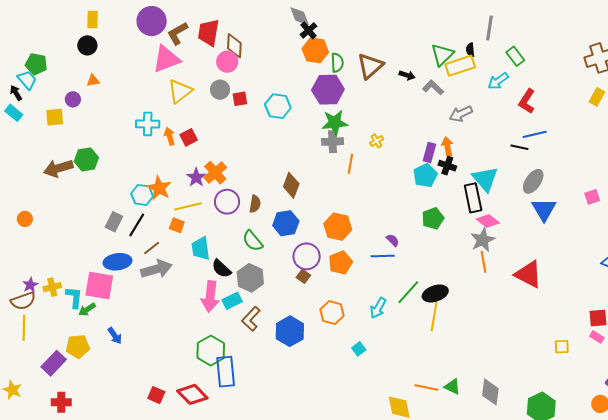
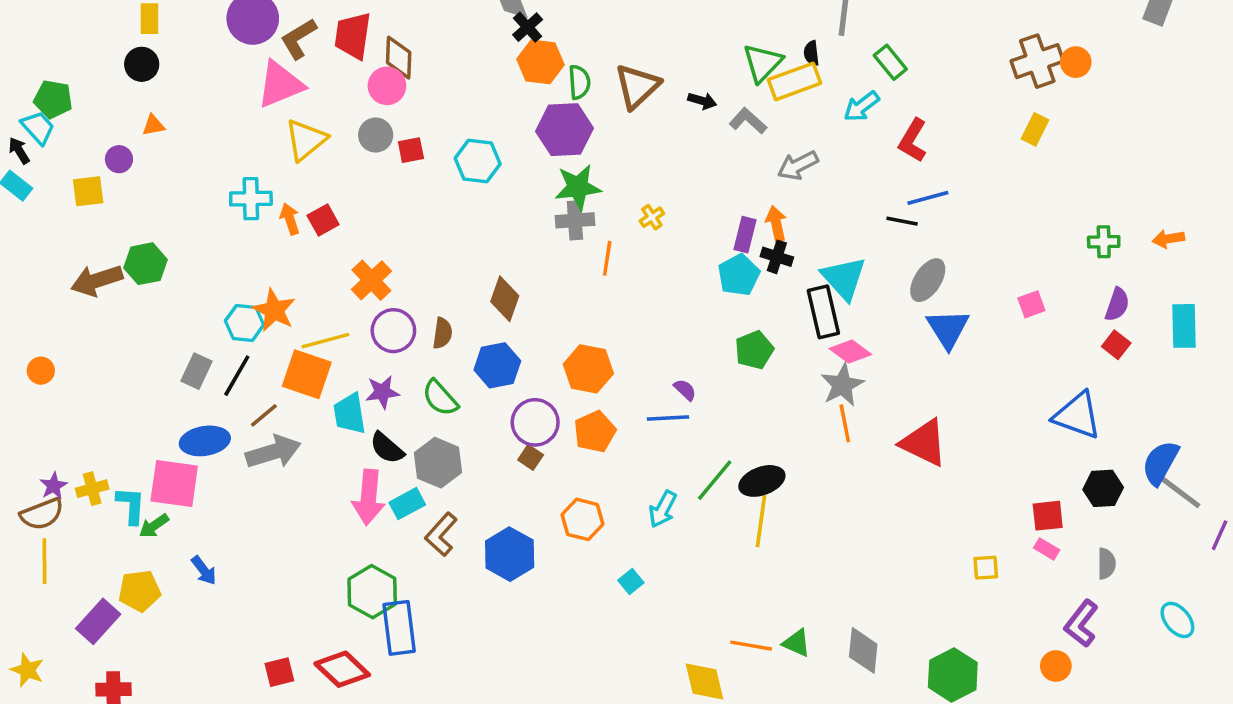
purple star: (196, 177) -> (382, 392), moved, turned 30
orange square: (177, 225) -> (307, 374), size x1.8
red square: (156, 395) -> (279, 672), turned -36

